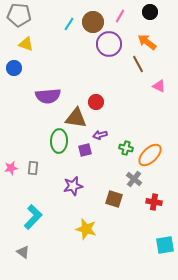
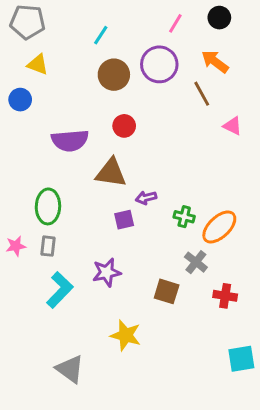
brown circle: (93, 22) -> (114, 75), moved
red circle: (96, 102) -> (124, 126), moved
green ellipse: (59, 141) -> (48, 206), moved
cyan L-shape: (33, 217) -> (60, 290), moved
gray triangle: (23, 252) -> (70, 369), moved, size x1.5

